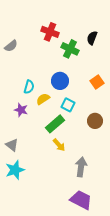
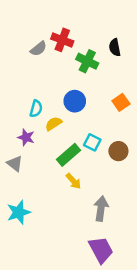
black semicircle: (92, 38) -> (115, 47), turned -32
gray semicircle: (11, 46) -> (39, 49), moved
cyan square: (68, 105) -> (92, 142), moved
gray triangle: (12, 145) -> (15, 164), moved
purple trapezoid: (81, 200) -> (101, 250), turned 35

